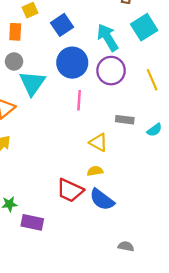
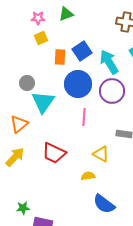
blue square: (62, 25) -> (82, 51), moved
orange rectangle: (15, 32) -> (60, 57), moved
yellow semicircle: (95, 171) -> (88, 176), moved
red trapezoid: (70, 190) -> (54, 153), moved

